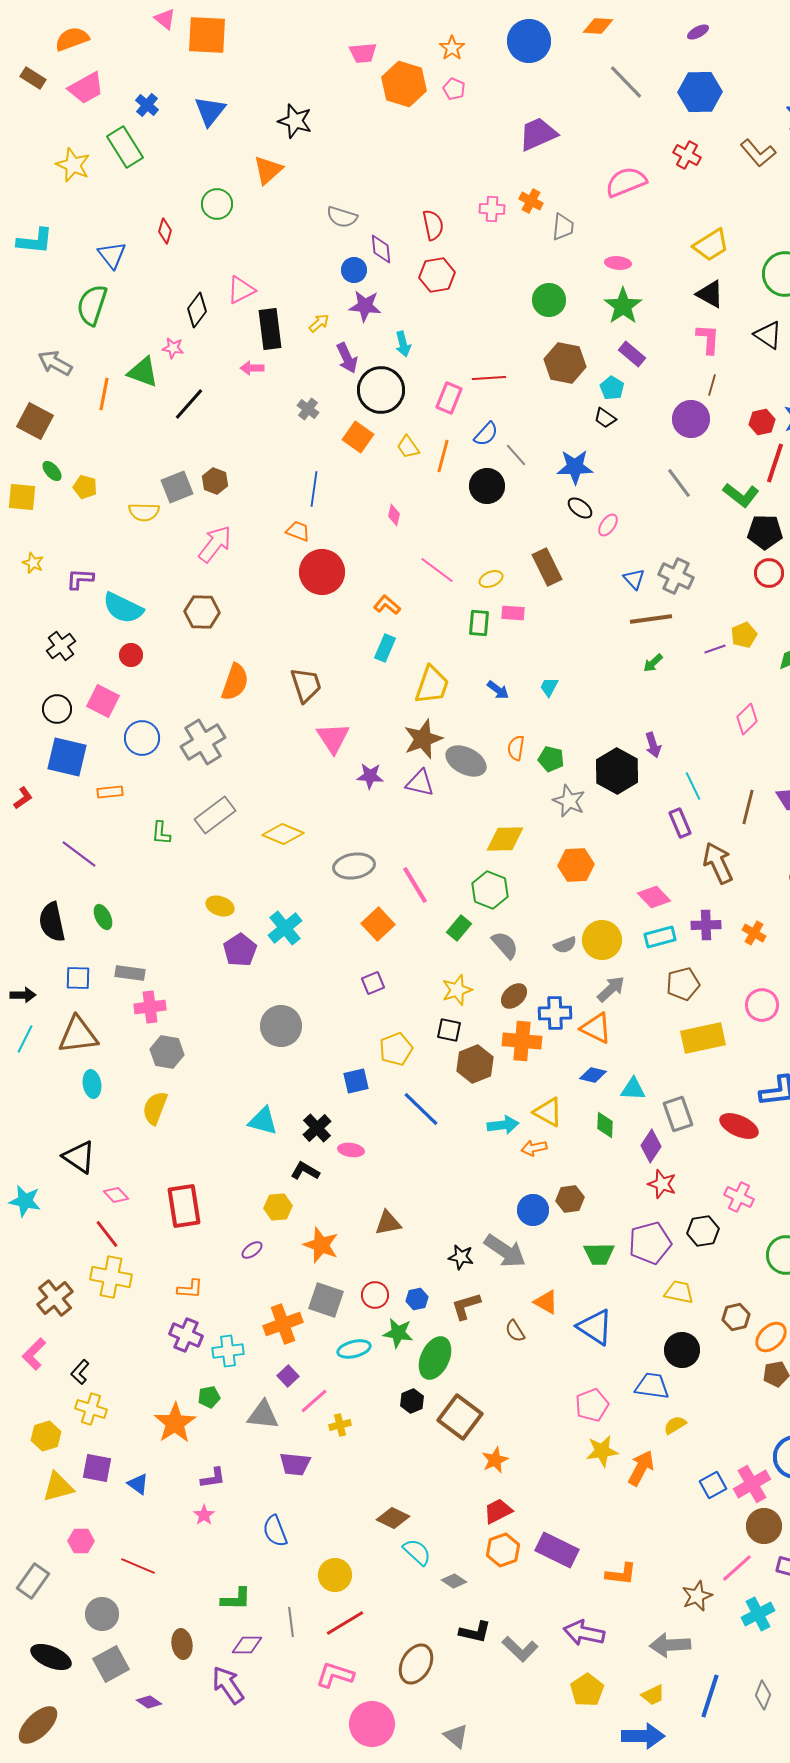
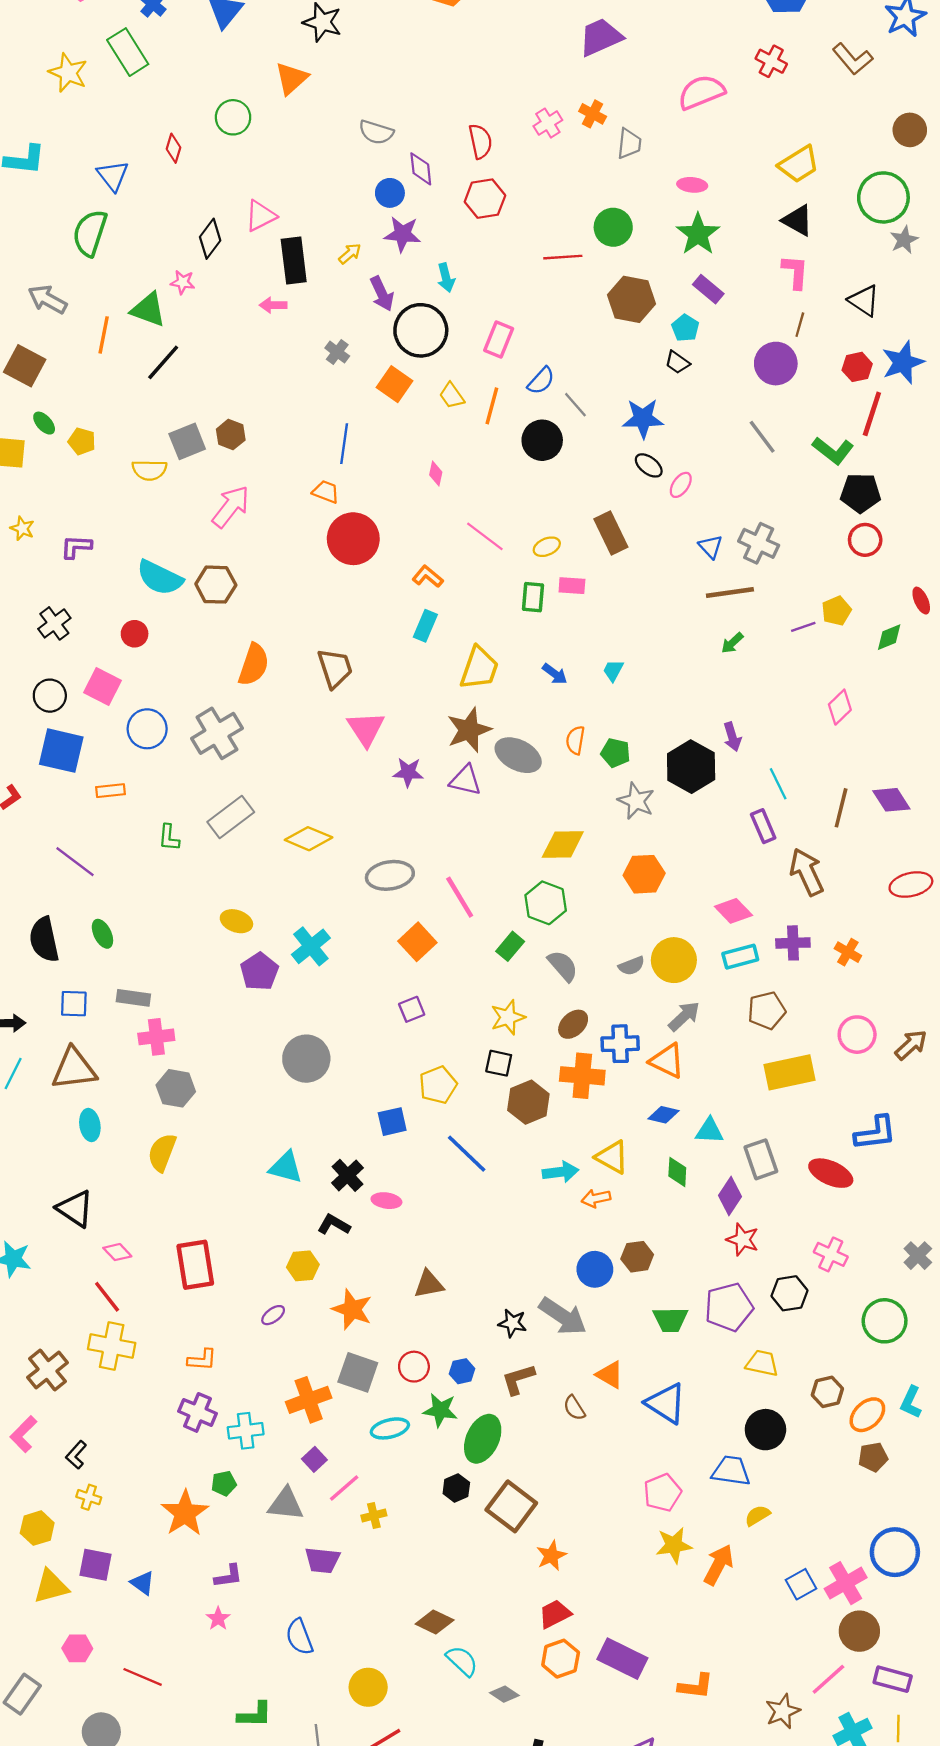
pink cross: (492, 209) -> (548, 123), turned -35
black triangle: (768, 335) -> (864, 301), moved
red line: (489, 378) -> (563, 257), moved
black line: (189, 404) -> (163, 362), moved
cyan semicircle: (123, 608) -> (160, 578), moved
yellow cross: (91, 1409) -> (89, 1497), size x0.7

